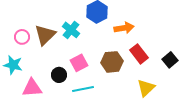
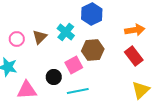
orange arrow: (124, 28) -> (135, 30), moved
brown triangle: (45, 35) -> (40, 37), size x0.7
brown hexagon: (112, 62) -> (93, 50), moved

